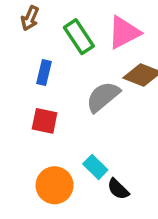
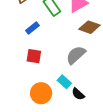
blue rectangle: (44, 73) -> (32, 28), turned 40
gray semicircle: (103, 97) -> (76, 55), moved

